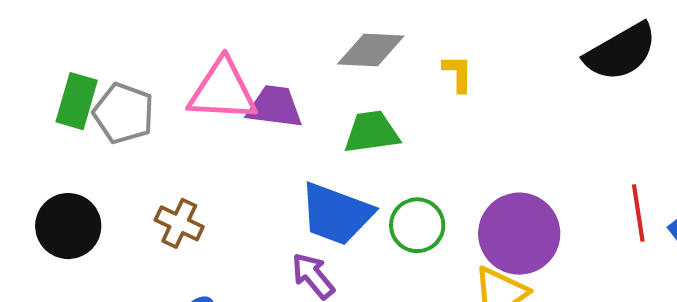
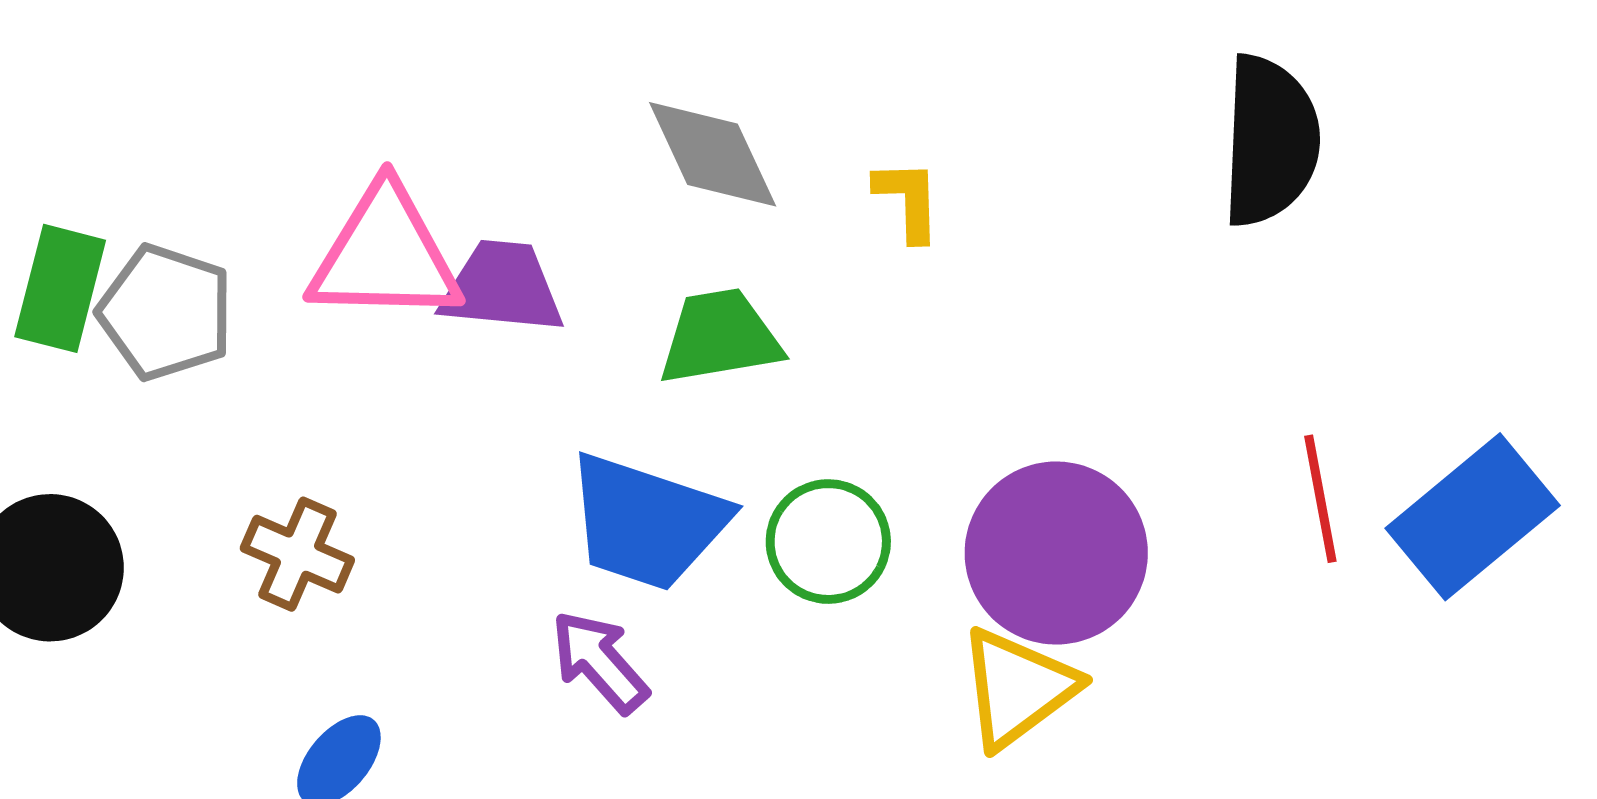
gray diamond: (371, 50) -> (713, 154), turned 64
black semicircle: (621, 52) -> (1270, 141), turned -56

